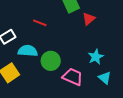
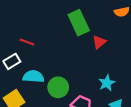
red line: (40, 23) -> (27, 42), moved

